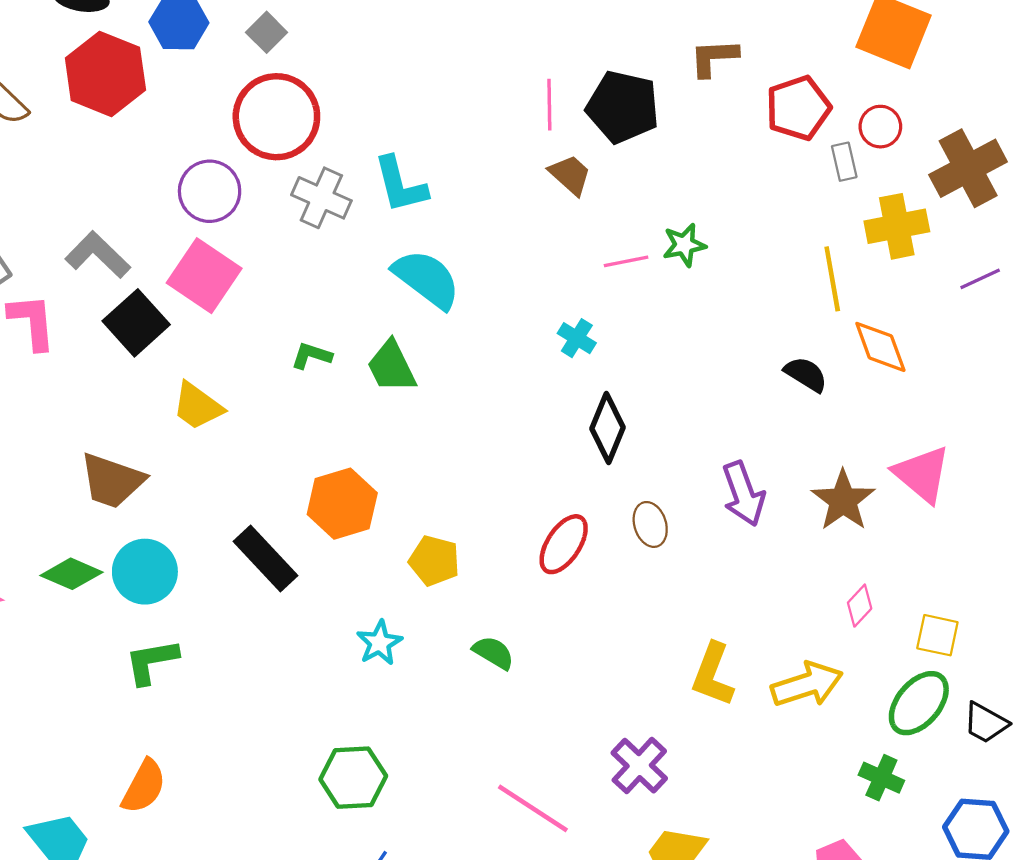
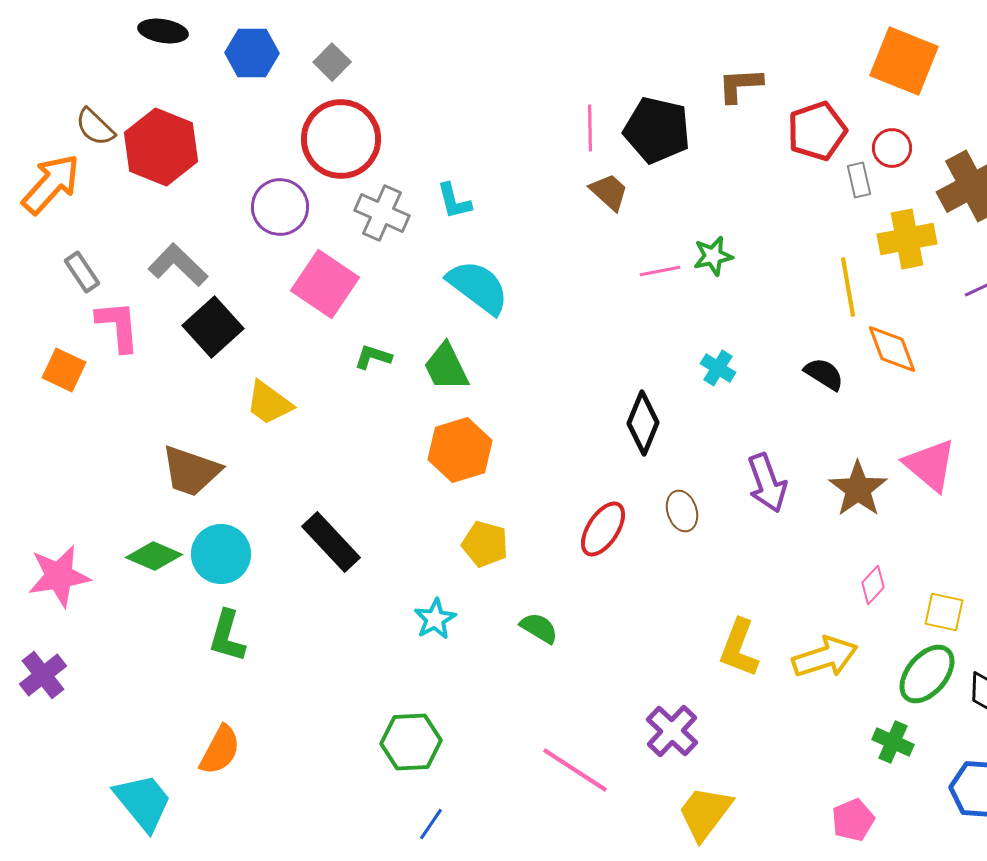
red hexagon: (105, 74) -> (161, 147), moved
cyan L-shape: (400, 185) -> (454, 201), size x0.7
pink square: (204, 276) -> (325, 284), moved
cyan cross: (577, 338) -> (718, 368), moved
orange hexagon: (342, 504) -> (460, 450), moved
green L-shape: (151, 661) -> (227, 636), turned -64

